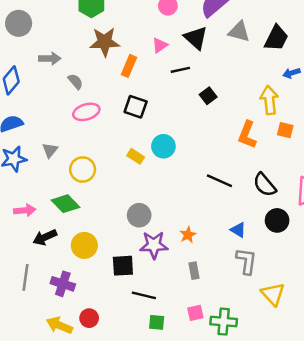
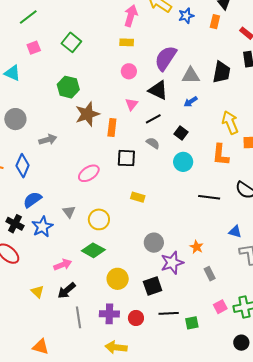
blue arrow: (291, 73) -> (191, 102), moved
gray semicircle: (75, 81) -> (153, 143), moved
cyan circle: (163, 146) -> (183, 162), moved
black arrow: (45, 237) -> (67, 290), moved
black line: (144, 295) -> (169, 313), moved
red circle: (89, 318) -> (136, 318), moved

